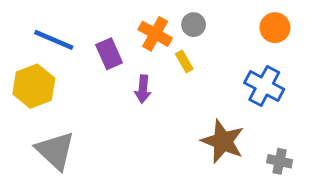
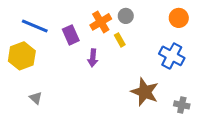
orange cross: (155, 34) -> (101, 22), turned 30
gray triangle: (55, 151) -> (36, 98), size x0.5

